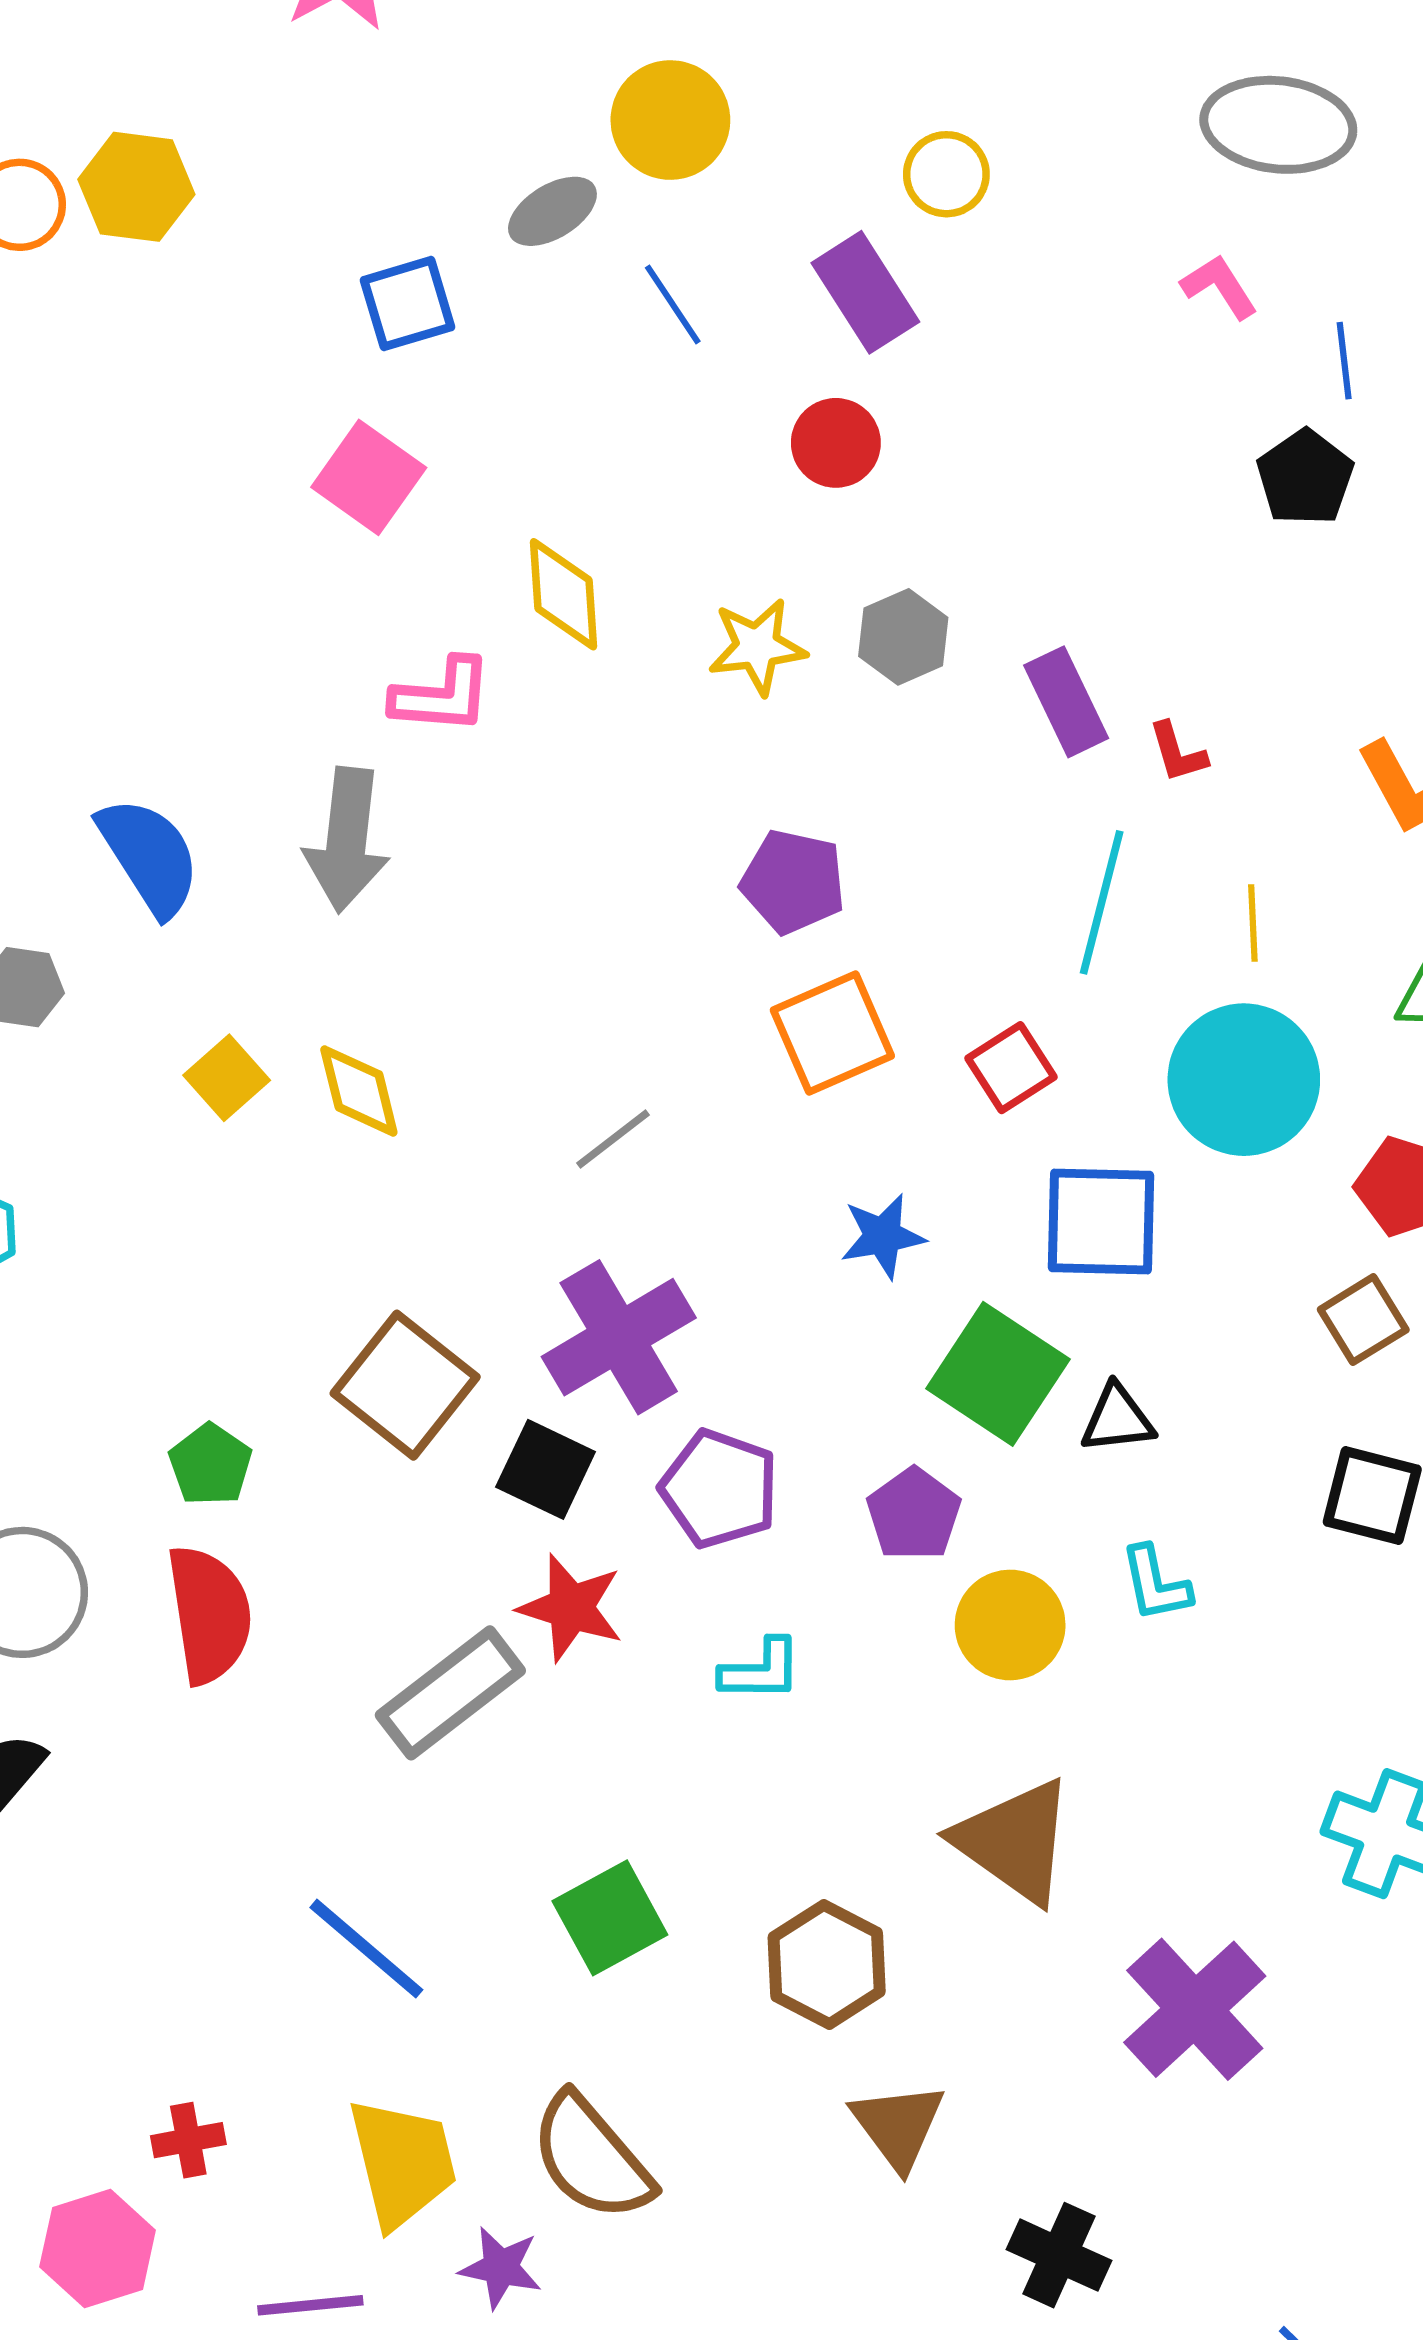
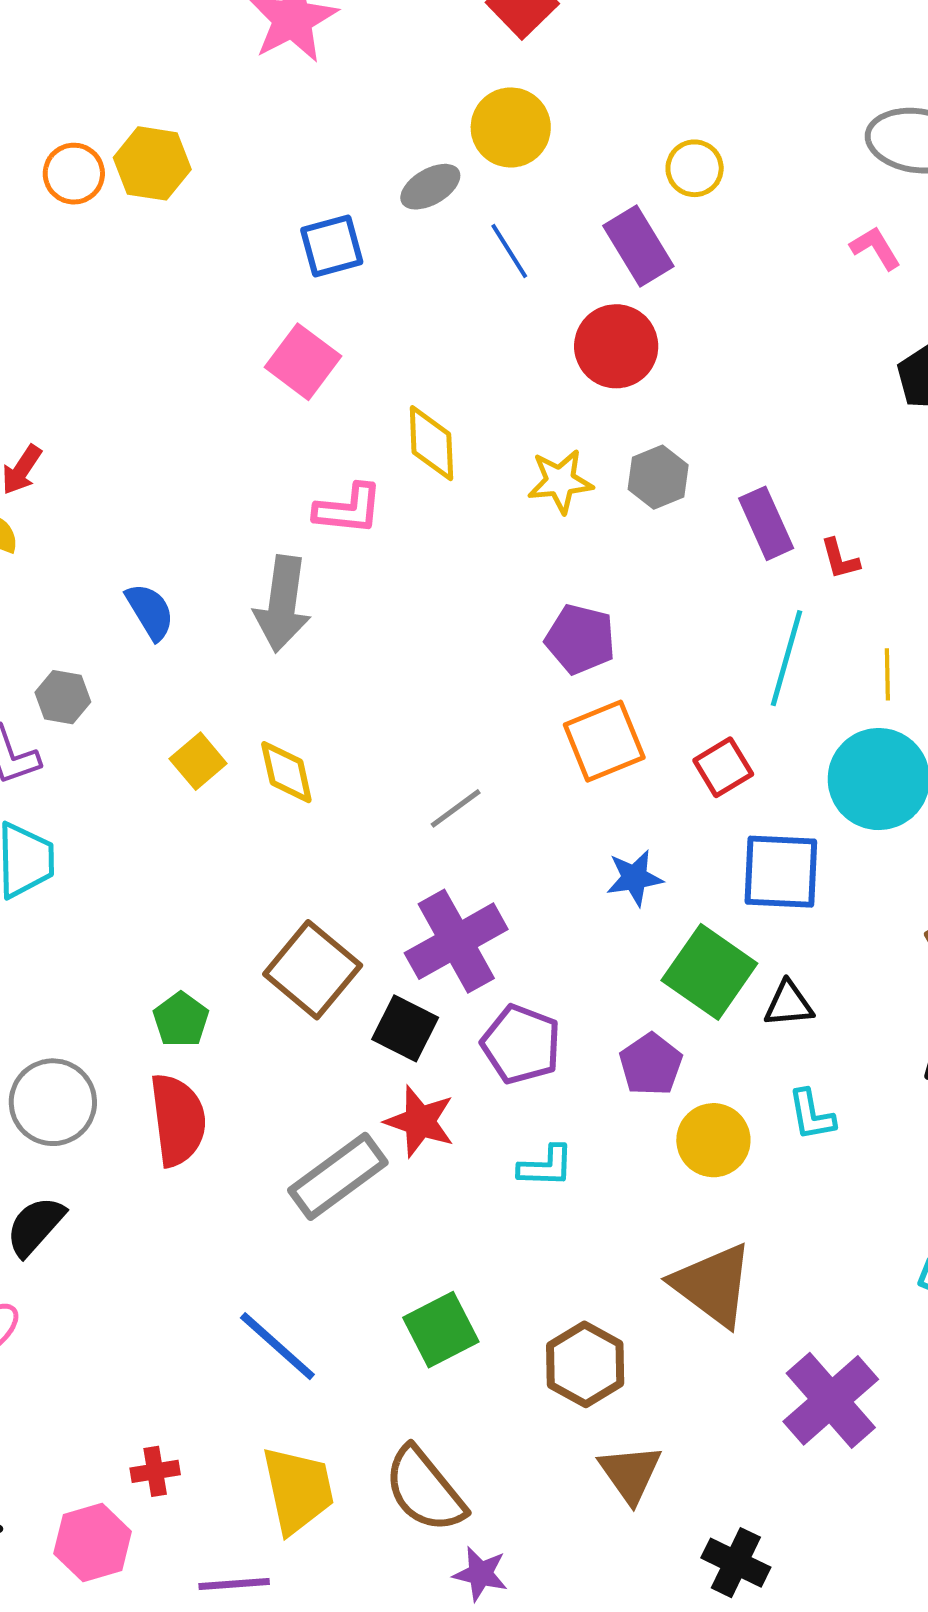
red circle: (836, 443) -> (616, 346), size x1.4
blue semicircle: (149, 856) -> (150, 612), size x0.7
purple star: (501, 2268) -> (480, 1574), moved

